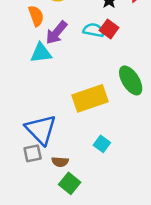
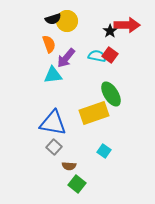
green ellipse: (131, 80) -> (111, 94), moved
blue triangle: (41, 130) -> (53, 123), moved, turned -36
gray square: (33, 153) -> (54, 147), moved, turned -35

